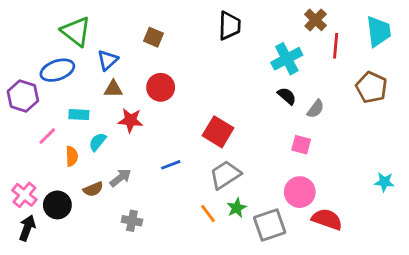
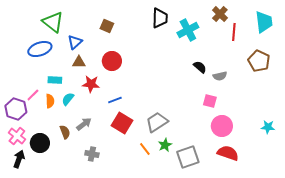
cyan cross: (287, 59) -> (188, 30), moved
purple hexagon: (23, 96) -> (16, 109), moved
gray semicircle: (316, 109) -> (220, 76), turned 40
red square: (218, 132) -> (122, 123), moved
orange semicircle: (72, 156) -> (50, 101), moved
blue line: (171, 165) -> (115, 100), moved
brown semicircle: (93, 189) -> (65, 132), turned -88
pink circle: (300, 192) -> (222, 126), moved

